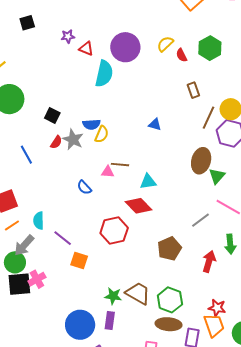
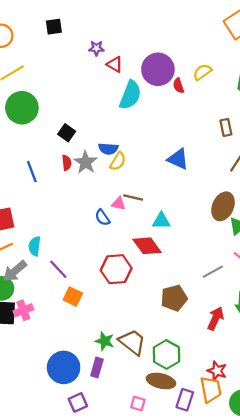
red semicircle: (182, 55) -> (179, 86), moved
blue triangle: (155, 125) -> (178, 159), size x1.5
red semicircle: (56, 142) -> (67, 163), turned -48
blue semicircle: (84, 187) -> (102, 218), moved

